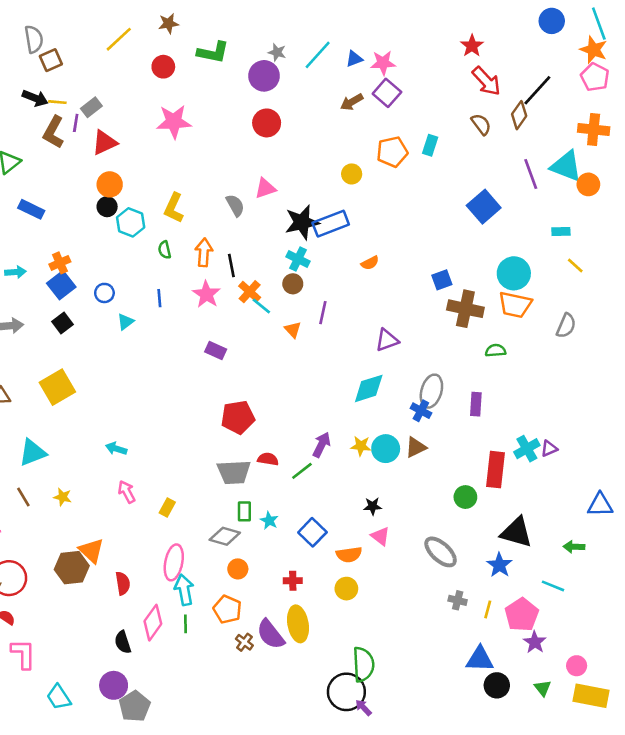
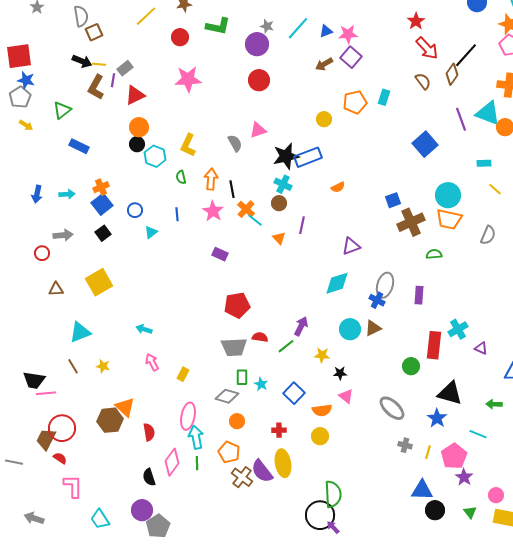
brown cross: (465, 309) -> (411, 222), turned -36
yellow star: (361, 446) -> (322, 355), moved
purple triangle: (549, 449) -> (481, 348), moved, turned 48
brown cross: (244, 642) -> (242, 477), size x1.5

